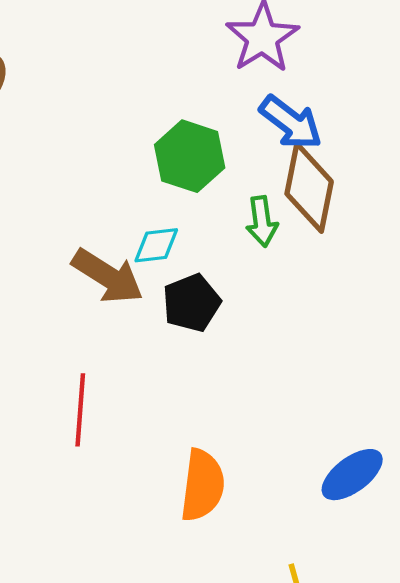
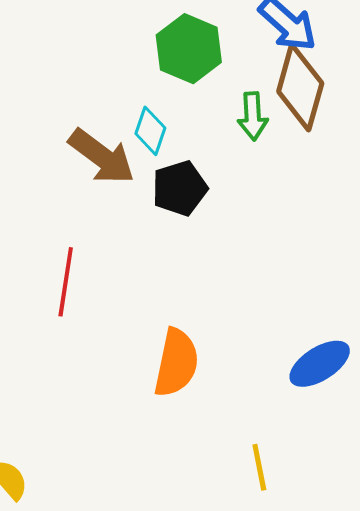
cyan diamond: (156, 245) -> (150, 131), turned -69

